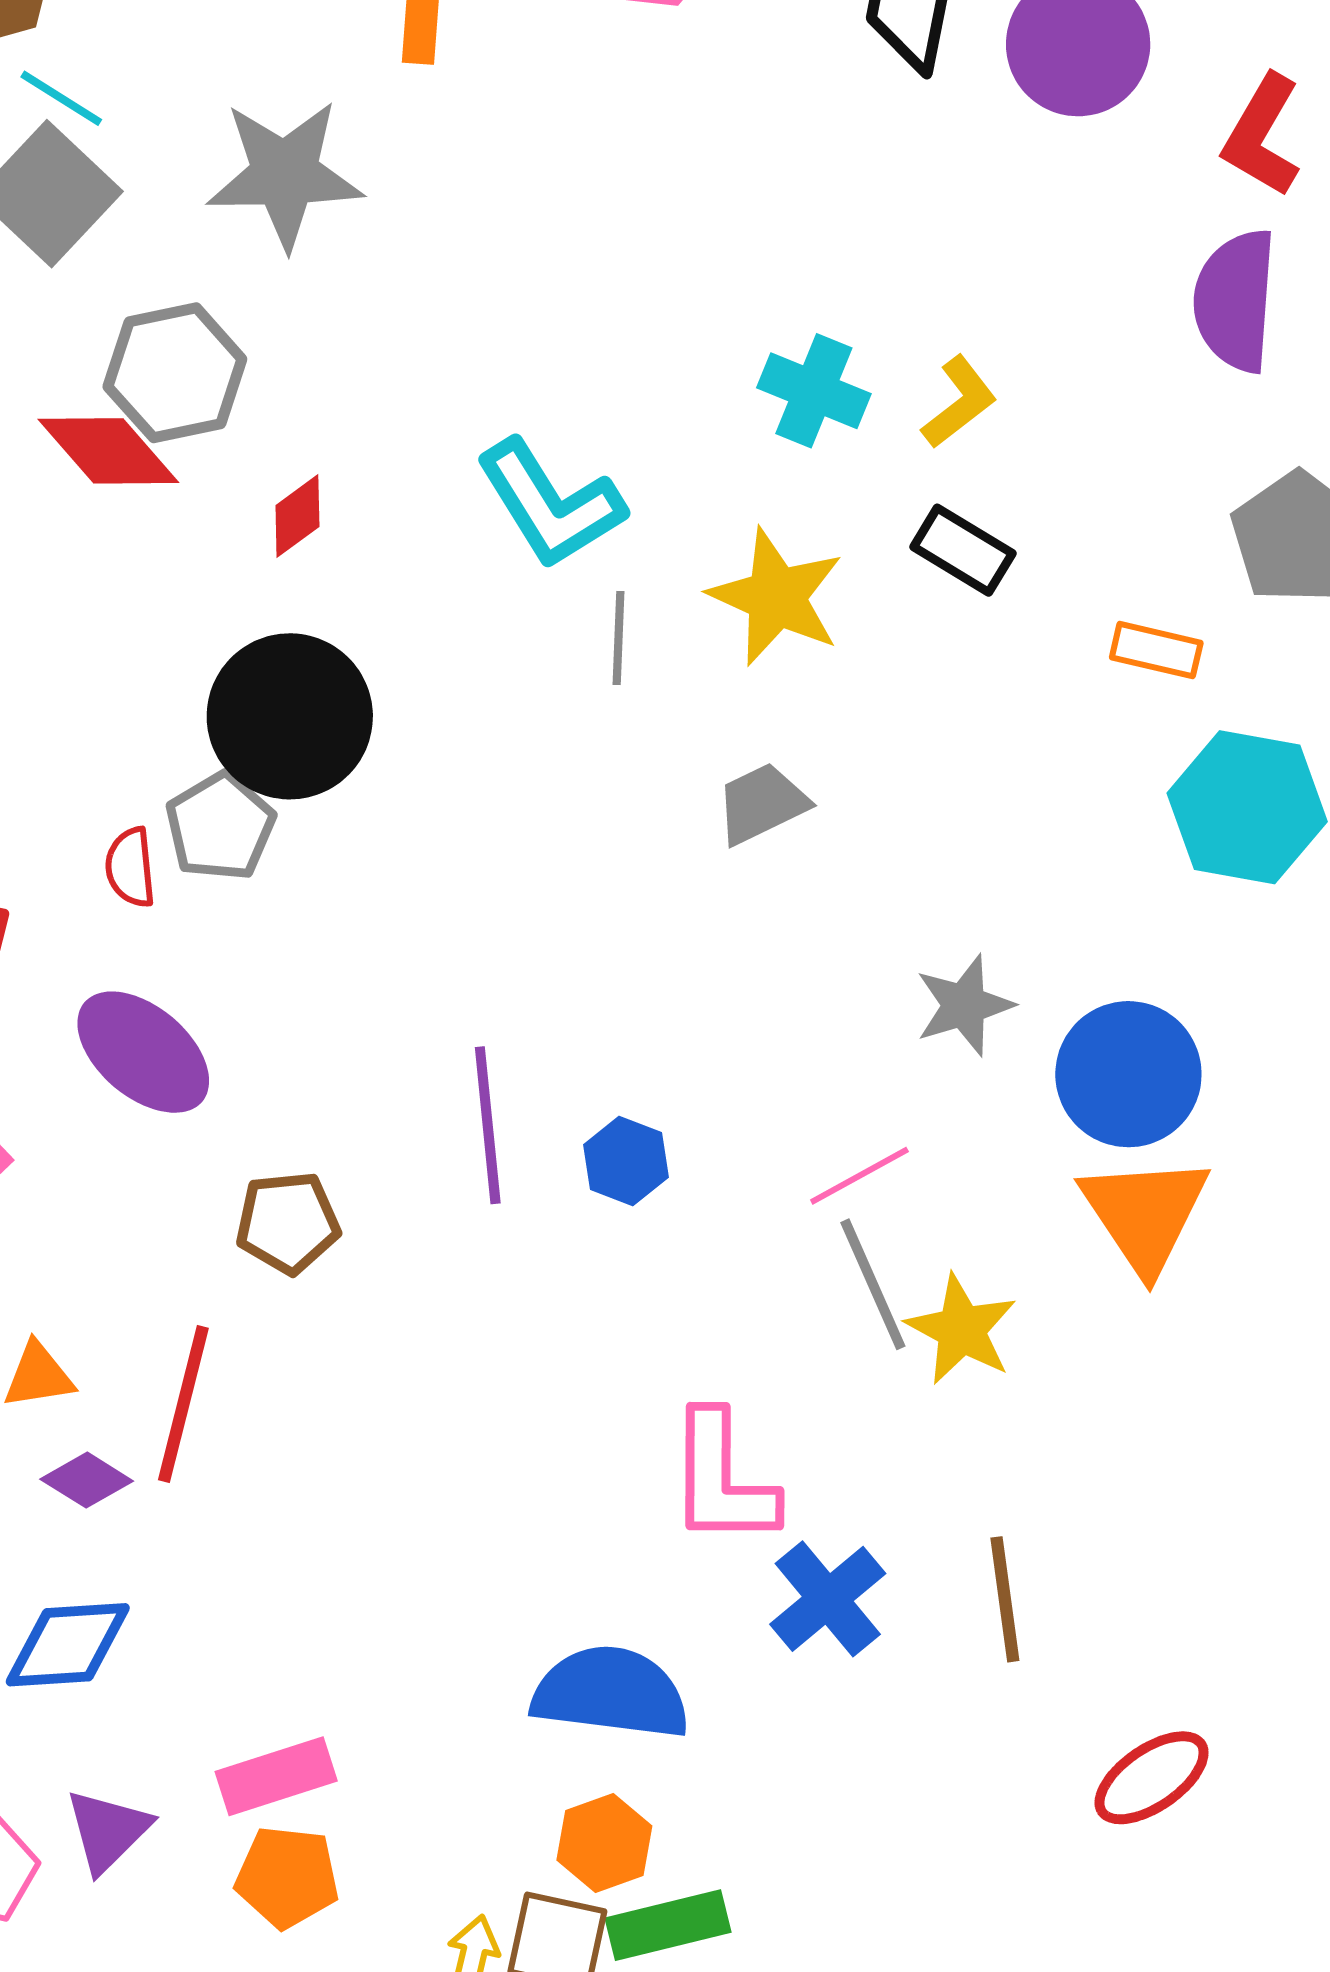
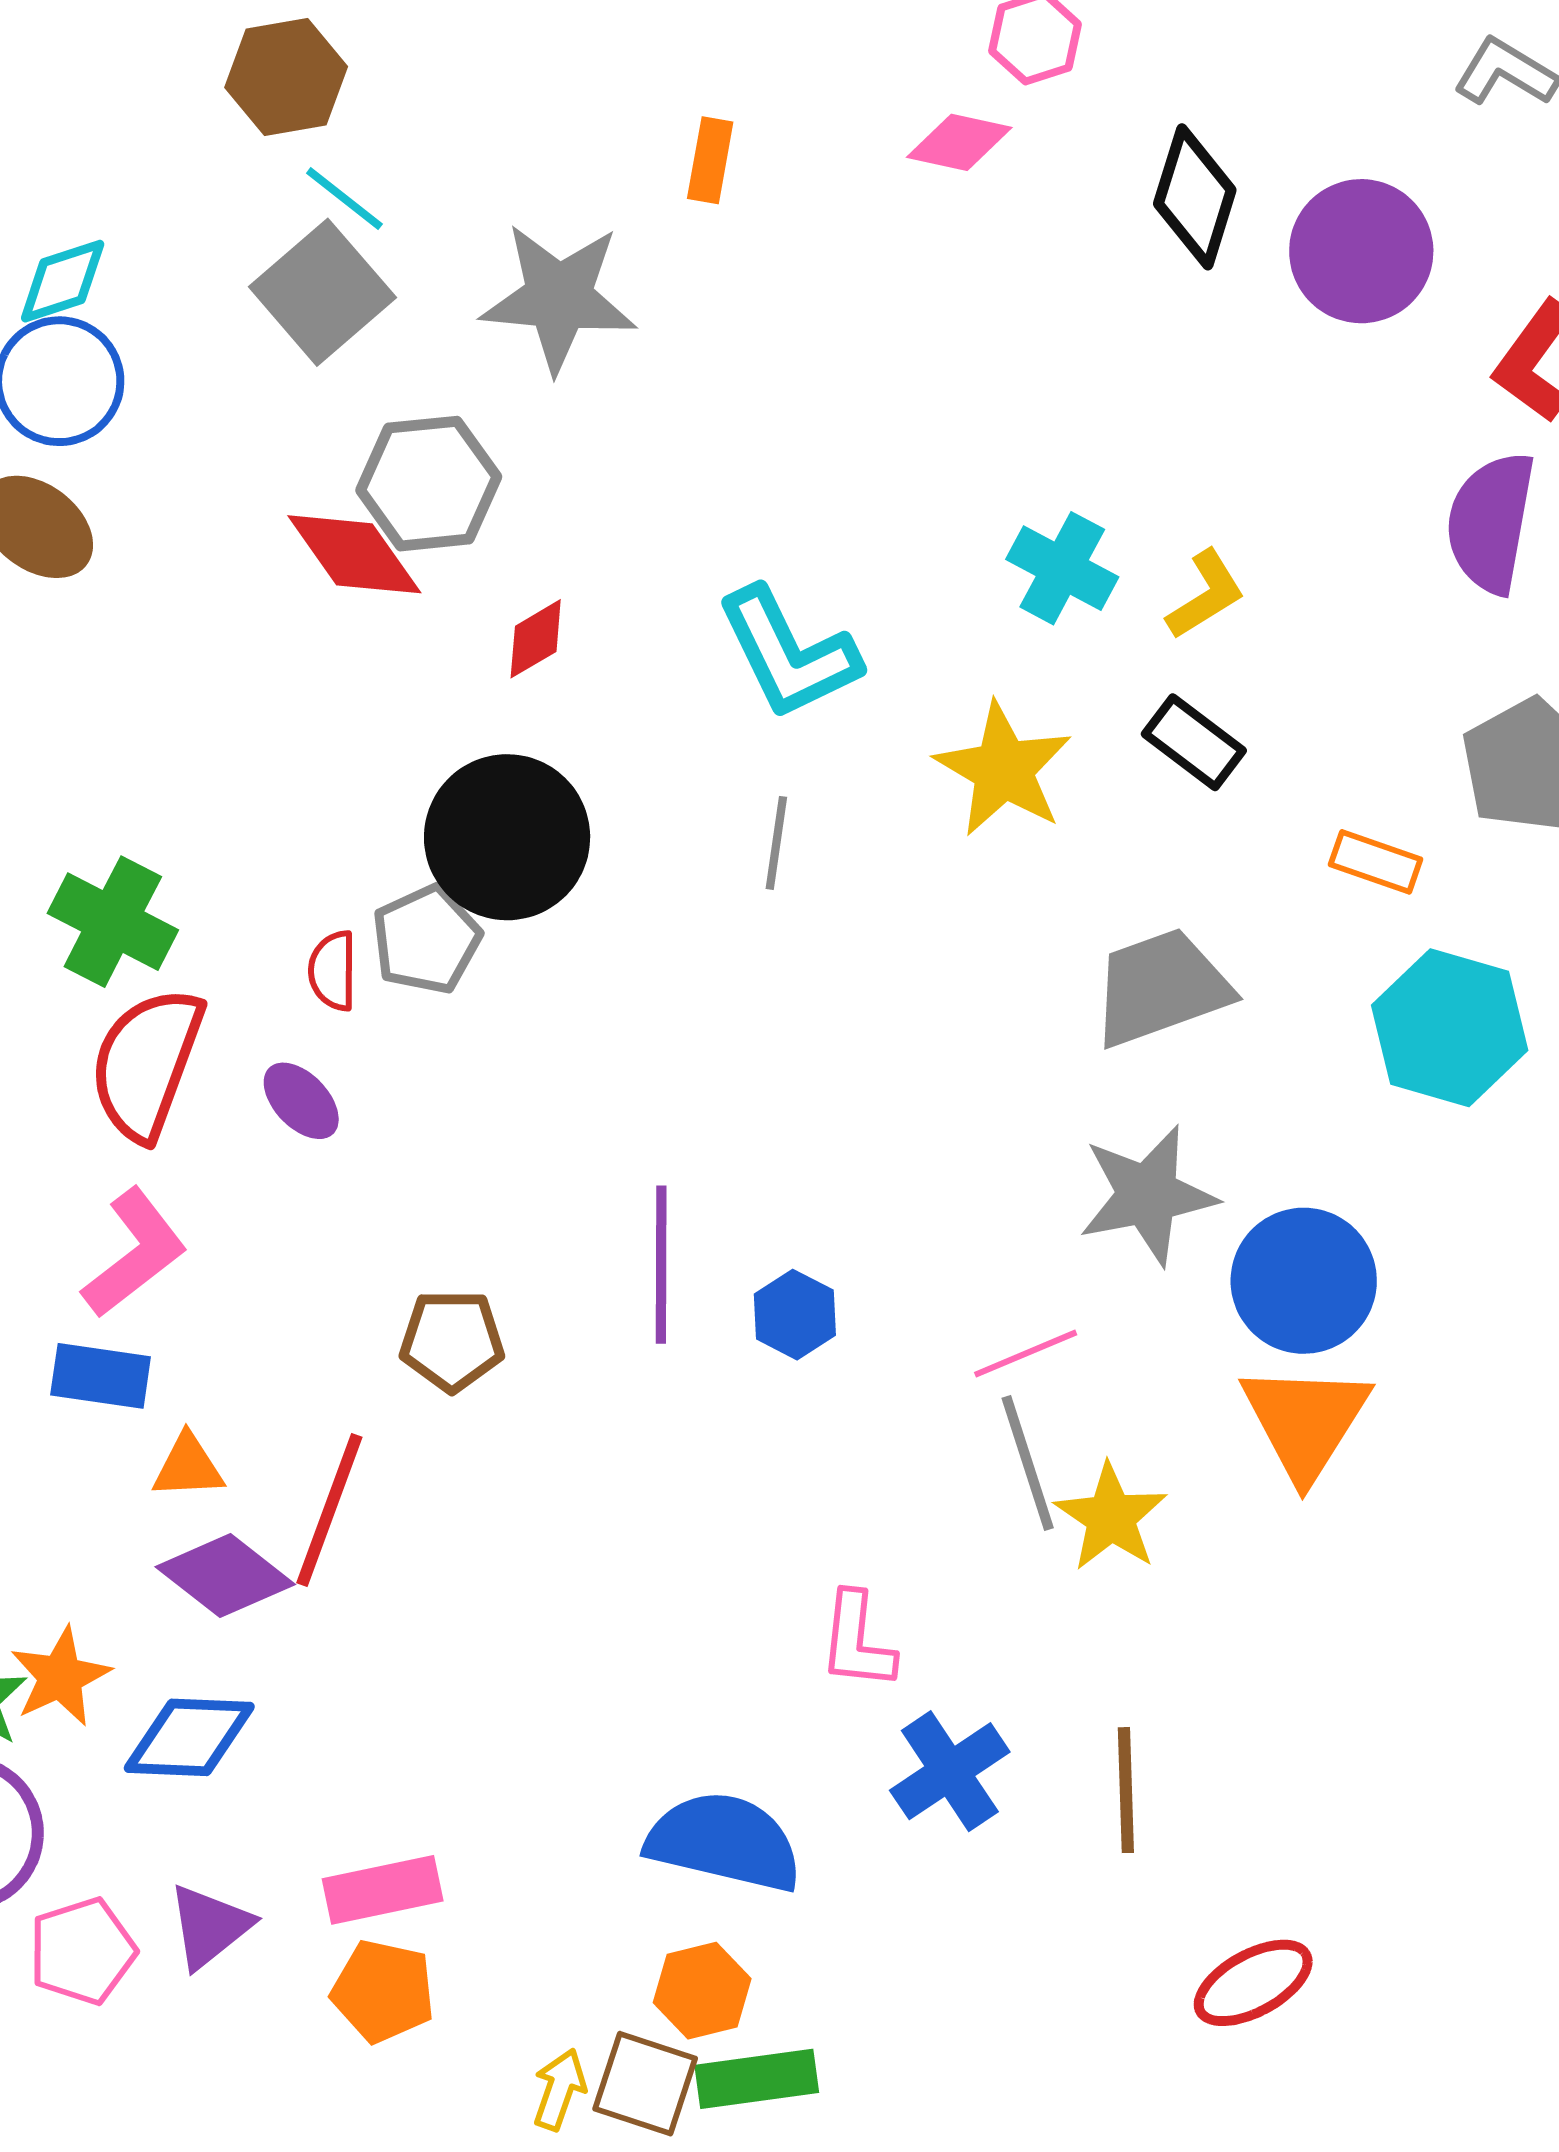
gray line: (618, 638) -> (776, 843), moved
gray trapezoid: (762, 804) -> (1161, 987), moved, size x1.5
gray star: (964, 1005) -> (1148, 1195), size x1.4
purple ellipse: (143, 1052) -> (301, 1101), moved, size x0.6
pink L-shape: (722, 1479) -> (857, 1641), size x0.7
purple diamond: (87, 1480) -> (225, 1576), size x1.5

